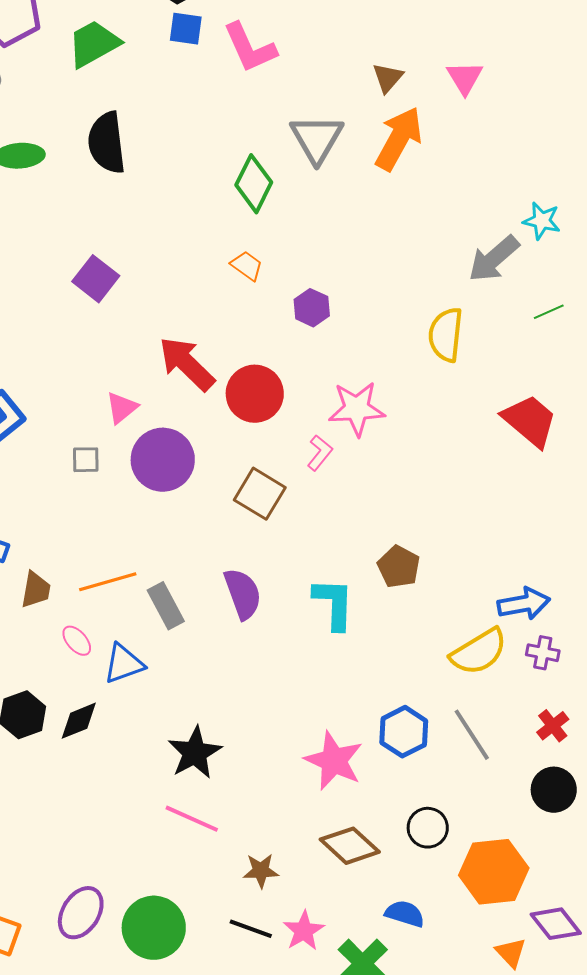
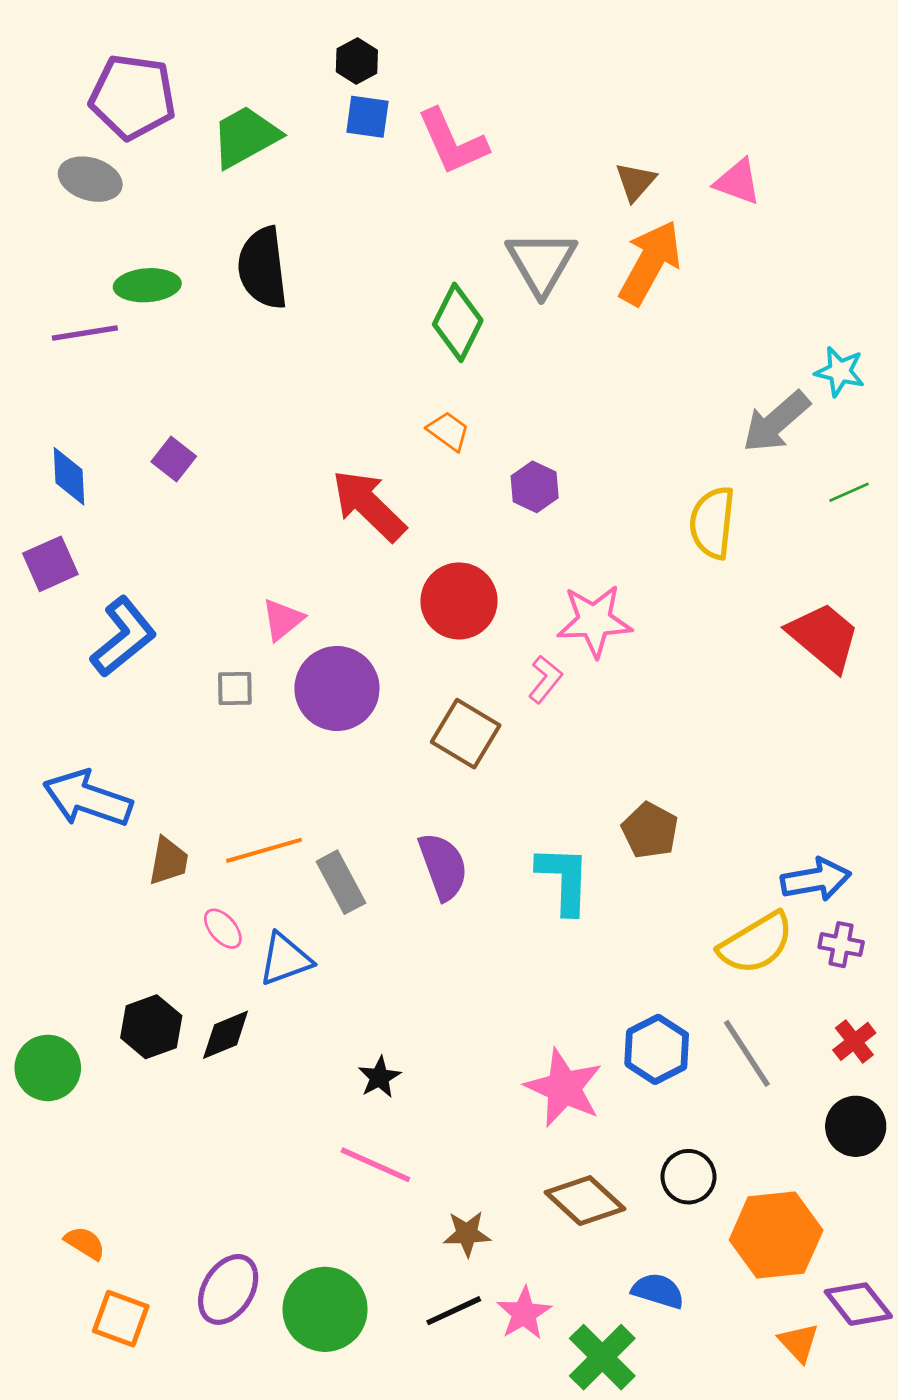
pink triangle: (465, 78) -> (738, 182), turned -39
purple square: (96, 279) -> (174, 459), moved, size x0.7
red arrow: (187, 364) -> (369, 505), moved
black star: (195, 753) -> (379, 1077), size x0.6
black line: (251, 929) -> (454, 1311), turned -45

